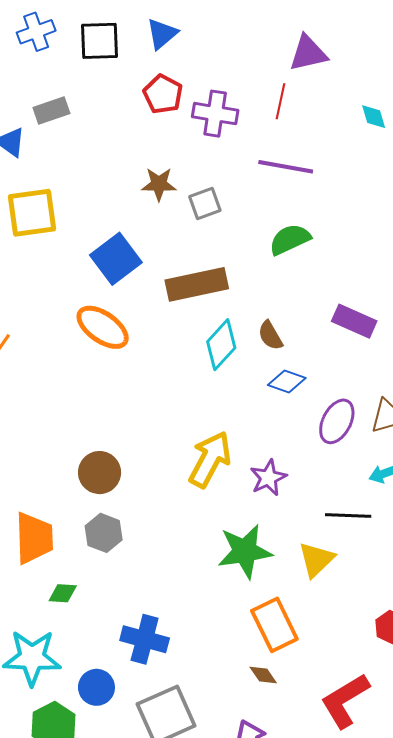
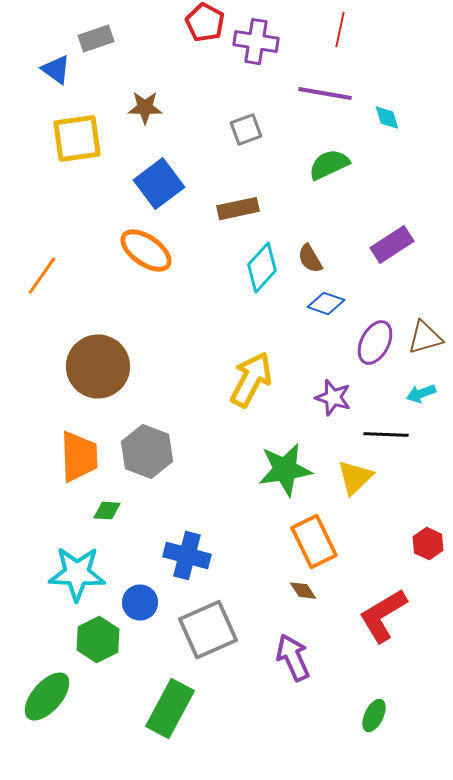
red line: (281, 101) -> (340, 30), moved
cyan diamond: (374, 117) -> (387, 118), moved
brown star: (159, 184) -> (145, 108), moved
brown rectangle: (197, 284) -> (238, 209), size x0.7
purple rectangle: (354, 321) -> (392, 245), turned -57
brown circle: (100, 473) -> (98, 367), moved, size x1.5
purple star: (268, 478) -> (333, 398), moved, turned -30
gray hexagon: (104, 533) -> (147, 452), size x1.4

